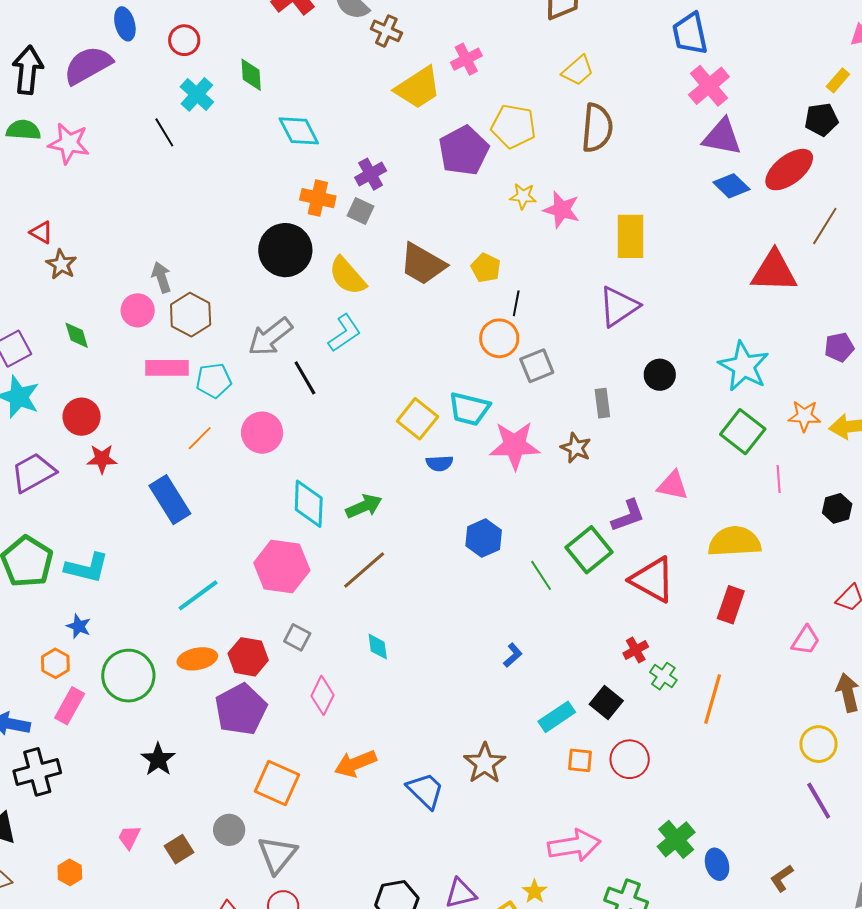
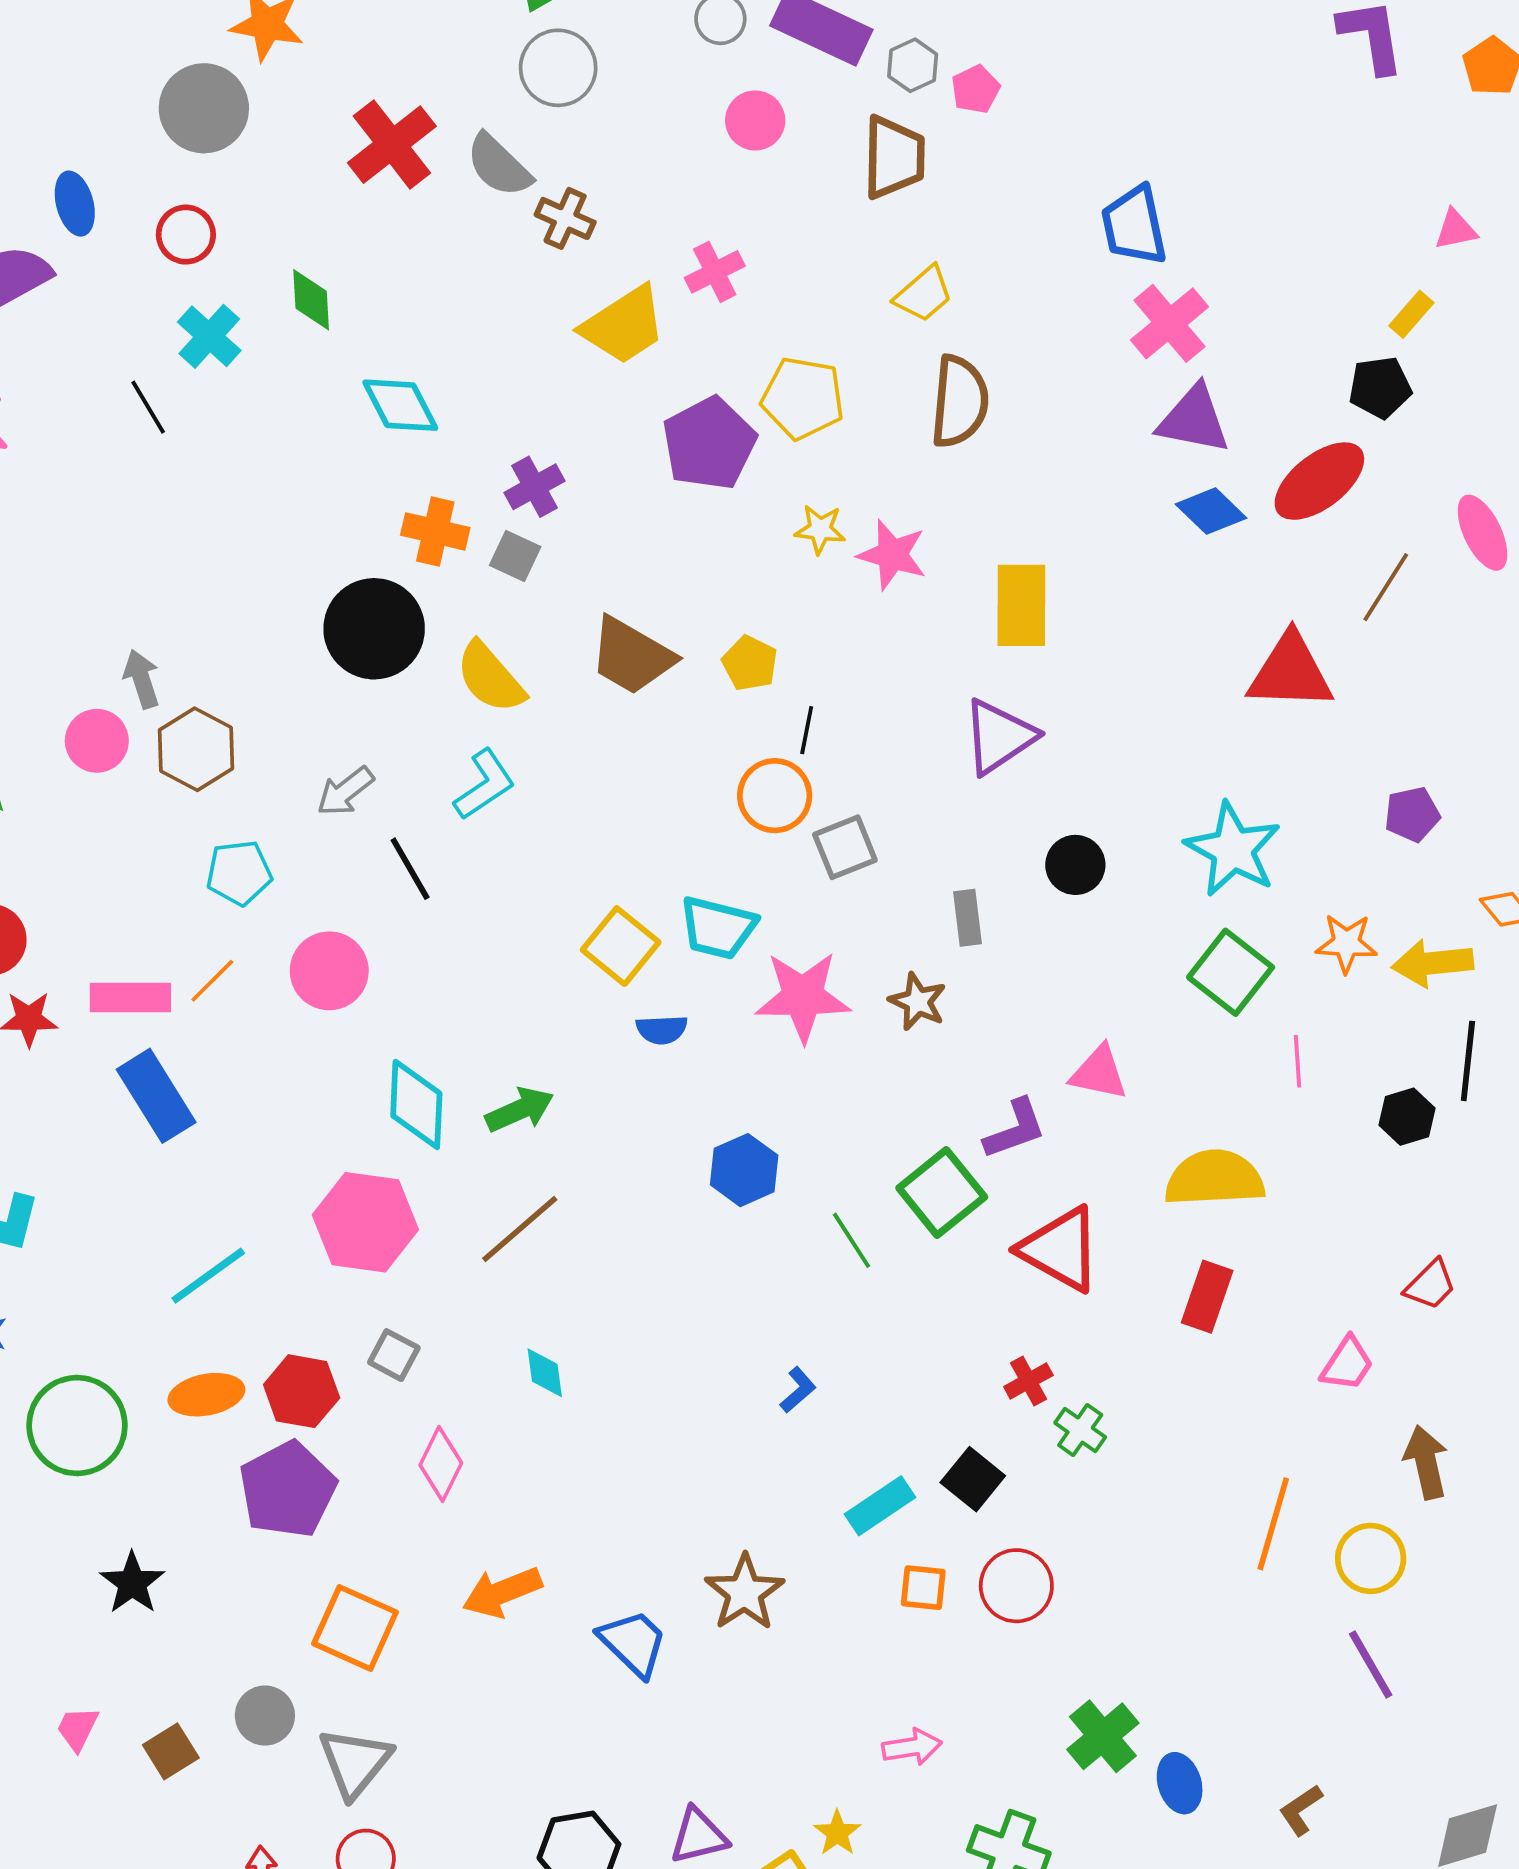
gray arrow: (270, 337) -> (345, 791), size x0.7
pink rectangle: (167, 368) -> (130, 997), moved
orange line: (713, 699) -> (1273, 1524), moved
pink arrow: (574, 845) -> (912, 1747), size x0.6

